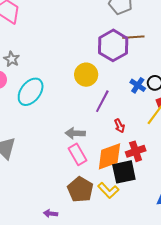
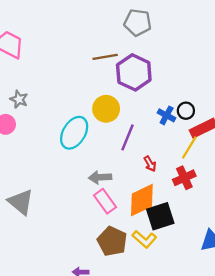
brown line: (133, 37) -> (105, 57), moved
cyan ellipse: (31, 92) -> (74, 133), moved
red cross: (136, 151) -> (184, 178), moved

